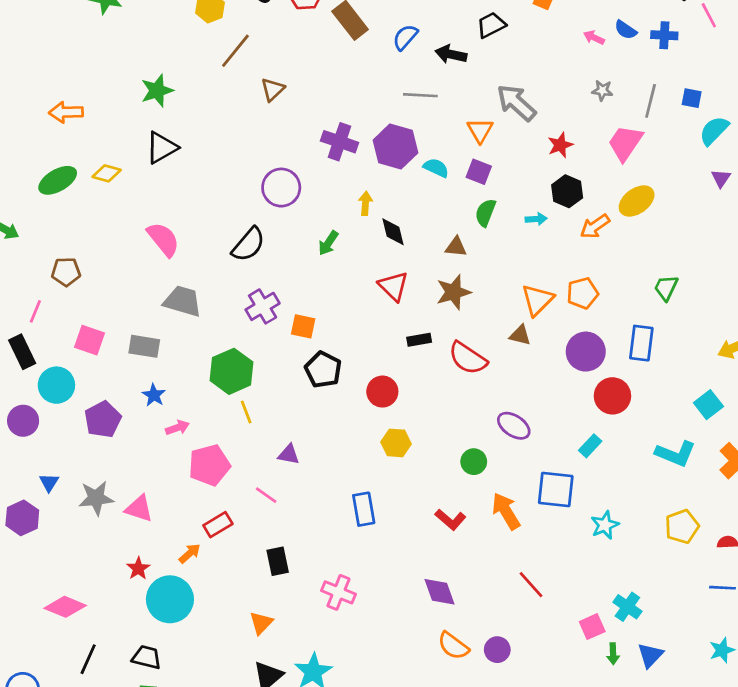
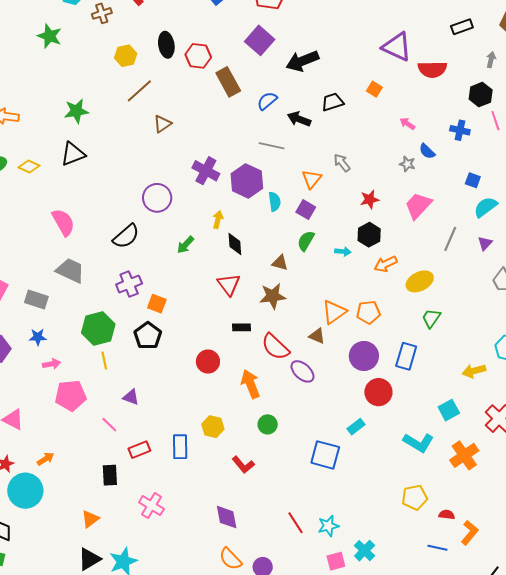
blue semicircle: (626, 30) -> (427, 151), moved
gray line: (651, 101) -> (450, 239), moved
gray arrow: (516, 103) -> (342, 163), size x0.6
cyan semicircle: (436, 168) -> (275, 202), turned 48
yellow ellipse: (637, 201) -> (420, 281), moved
black pentagon: (323, 370) -> (148, 336), moved
blue star: (154, 395) -> (38, 337), turned 30
purple ellipse: (514, 426) -> (302, 371), moved
yellow hexagon: (396, 443) -> (213, 427), moved
orange arrow: (506, 511) -> (250, 384), moved
red rectangle: (218, 525) -> (139, 450), moved
cyan star: (605, 525) -> (328, 526), moved

